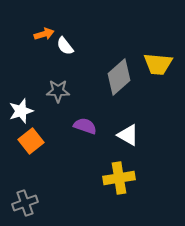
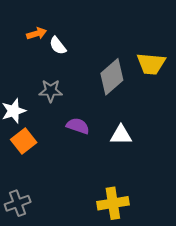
white triangle: (128, 135) -> (121, 135), turned -30
yellow cross: (119, 178) -> (113, 203), moved

